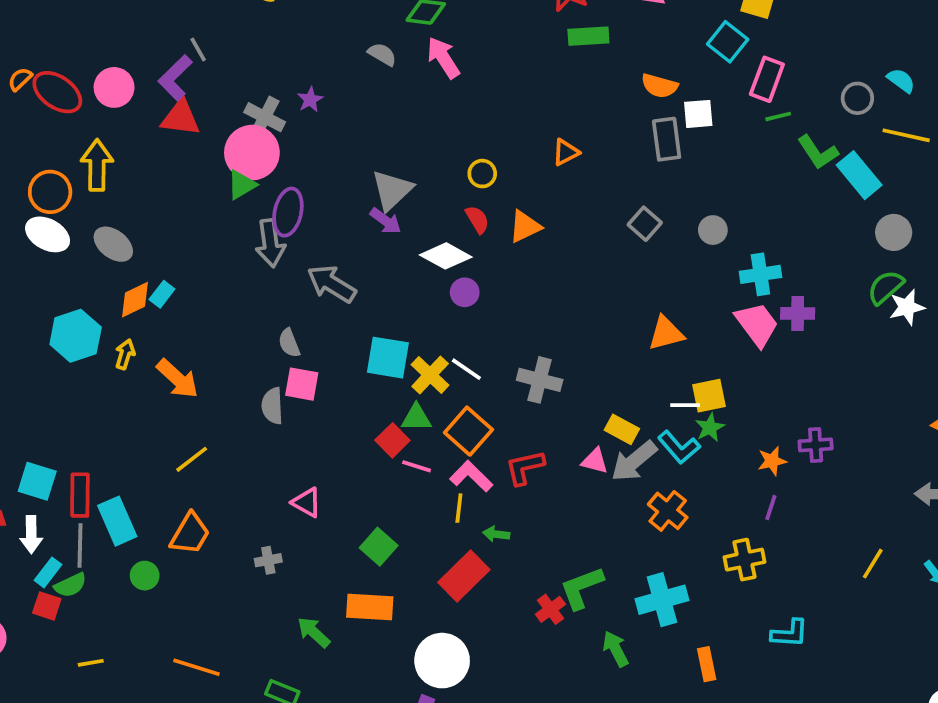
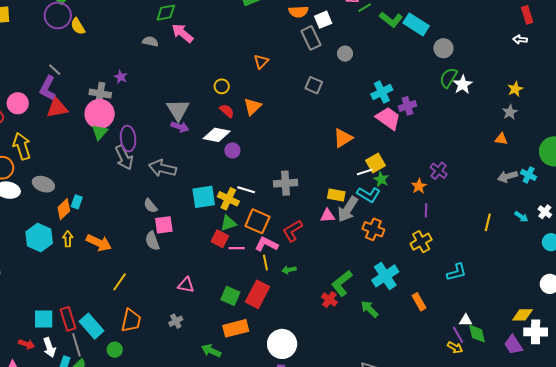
gray circle: (713, 230) -> (345, 54), moved
purple cross: (816, 445) -> (439, 171), turned -30
red rectangle: (464, 576) -> (258, 294), moved

